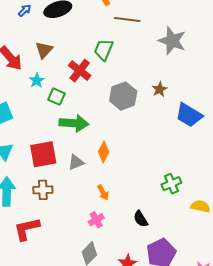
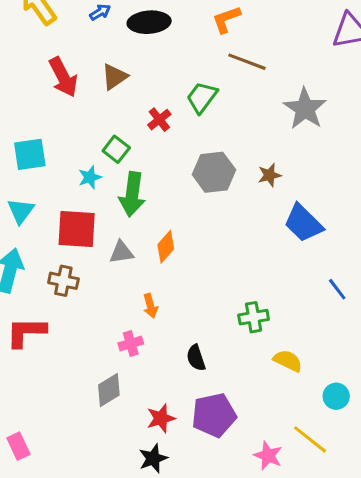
red cross: (80, 71) -> (159, 120), size x0.7
cyan star: (37, 80) -> (90, 177), moved
green arrow: (74, 123) -> (132, 194), turned 80

